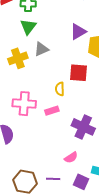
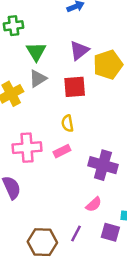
green triangle: (28, 27) -> (36, 52), moved
red square: (78, 73) -> (75, 87), moved
purple line: (53, 179) -> (76, 234), turned -56

